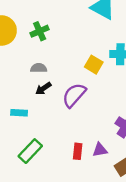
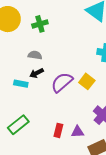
yellow square: (94, 65) -> (87, 81), moved
cyan rectangle: (19, 113) -> (21, 84), moved

